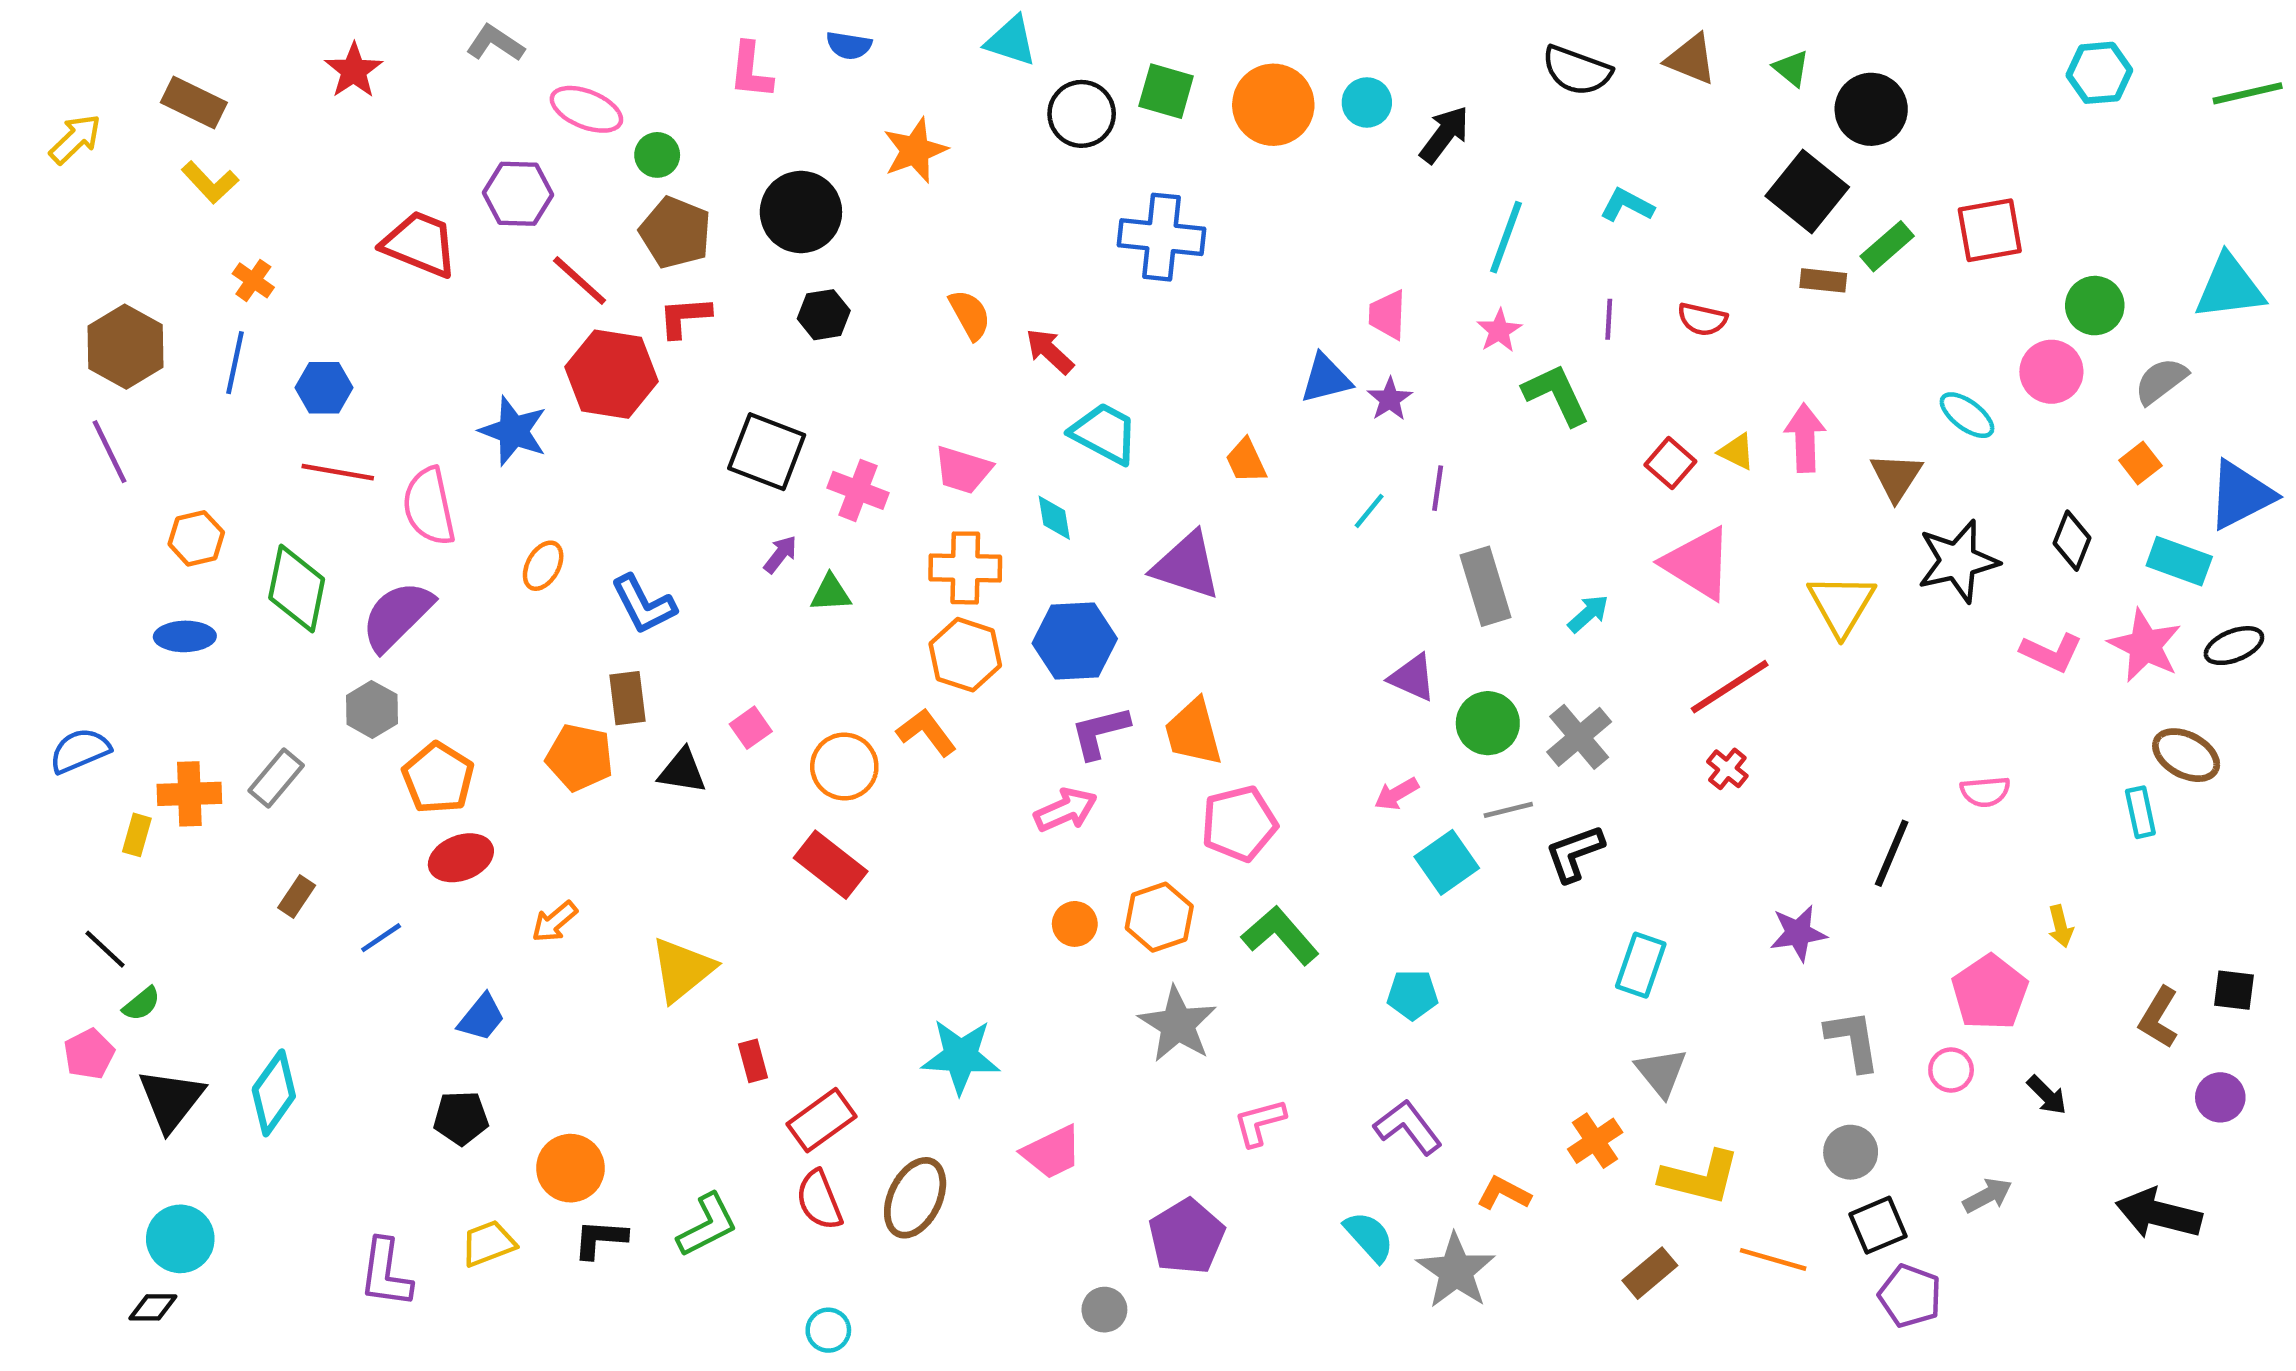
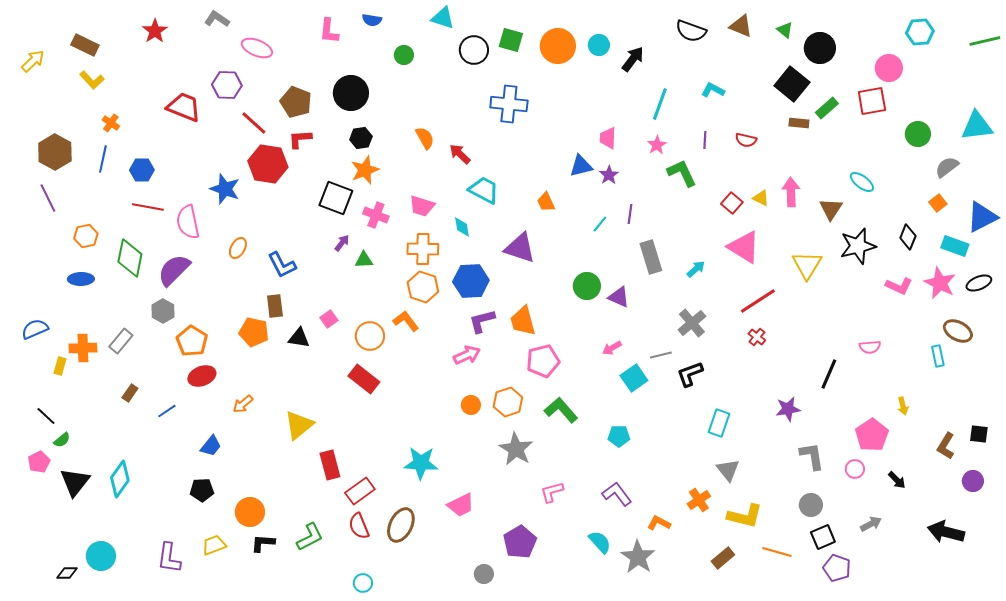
orange star: (915, 150) -> (365, 170), moved
green circle: (657, 155) -> (404, 55), moved
pink circle: (2051, 372) -> (889, 68), moved
green circle: (1488, 723) -> (587, 286), moved
red rectangle: (753, 1061) -> (330, 465), size x1.6
cyan circle: (180, 1239) -> (101, 556), moved

